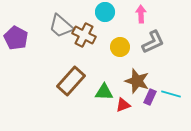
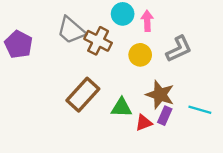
pink arrow: (141, 14) -> (147, 21), moved
purple rectangle: (150, 97) -> (165, 116), moved

